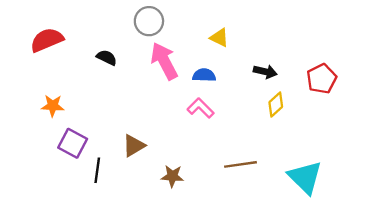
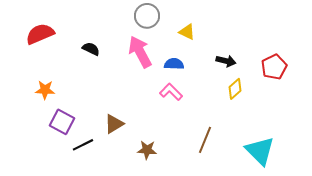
gray circle: (149, 21) -> (147, 16), moved
brown line: (241, 164) -> (205, 140), turned -60
black line: (97, 170) -> (83, 145), turned 55

